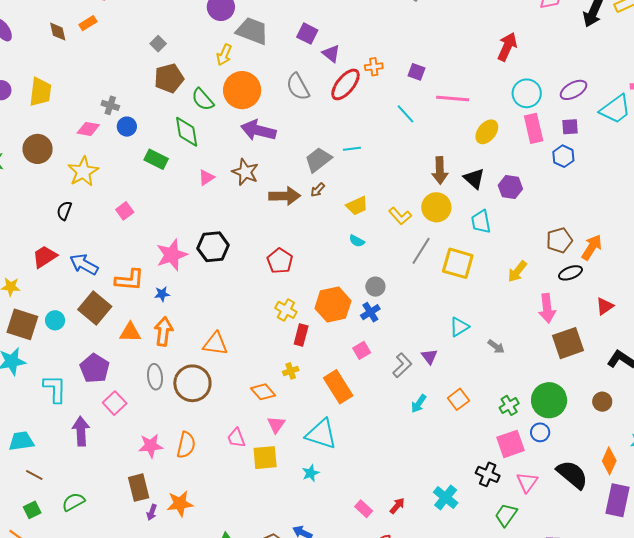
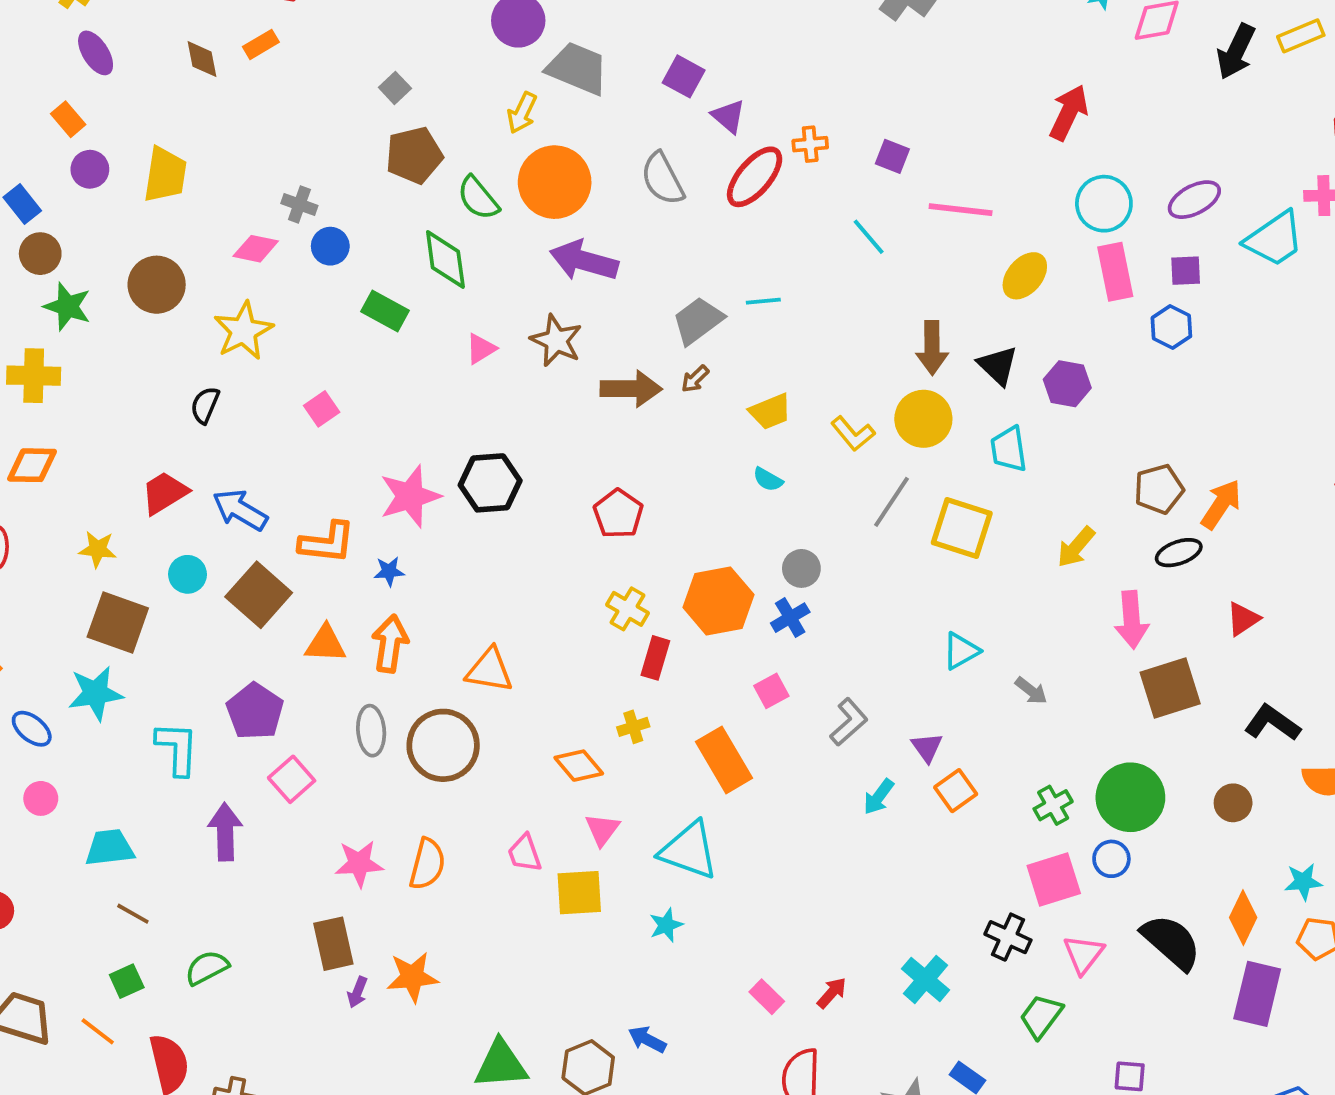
cyan circle: (55, 320) -> (188, 574), moved
purple triangle: (429, 357) -> (927, 747), moved

